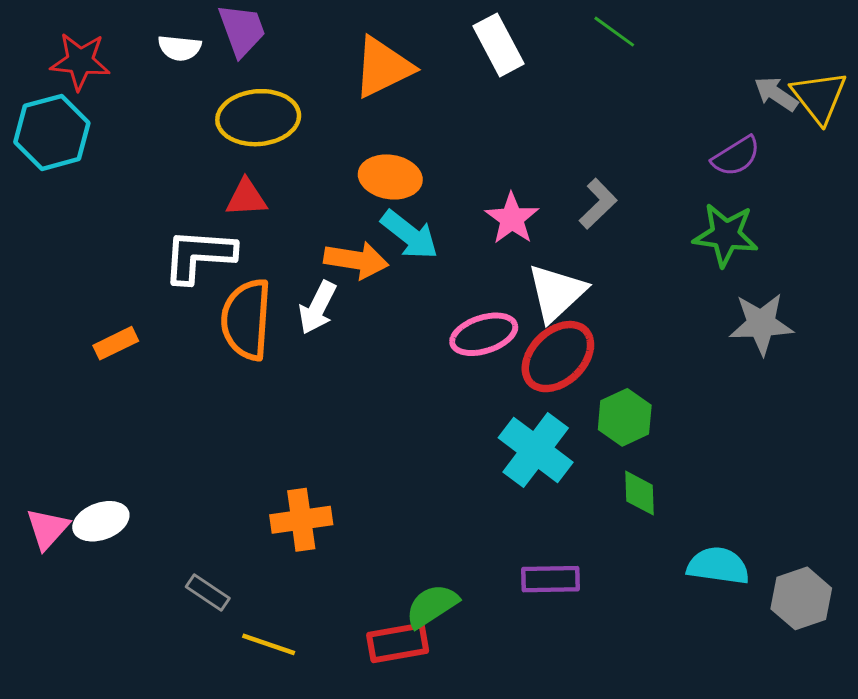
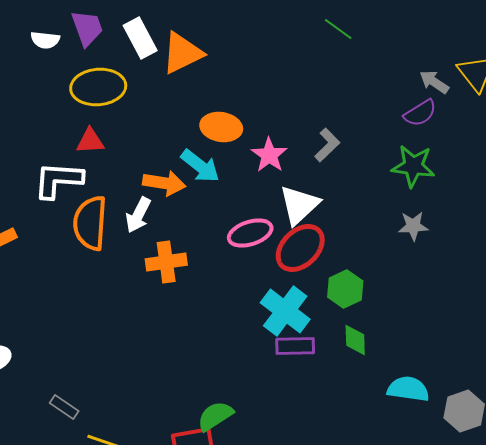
white rectangle: (499, 45) -> (140, 38), moved
gray arrow: (776, 94) -> (434, 82), moved
orange ellipse: (390, 177) -> (221, 127), moved
gray star: (761, 324) -> (413, 226), moved, size x0.7
orange cross: (301, 520) -> (166, 262), moved
purple rectangle: (550, 579) -> (295, 346), moved

